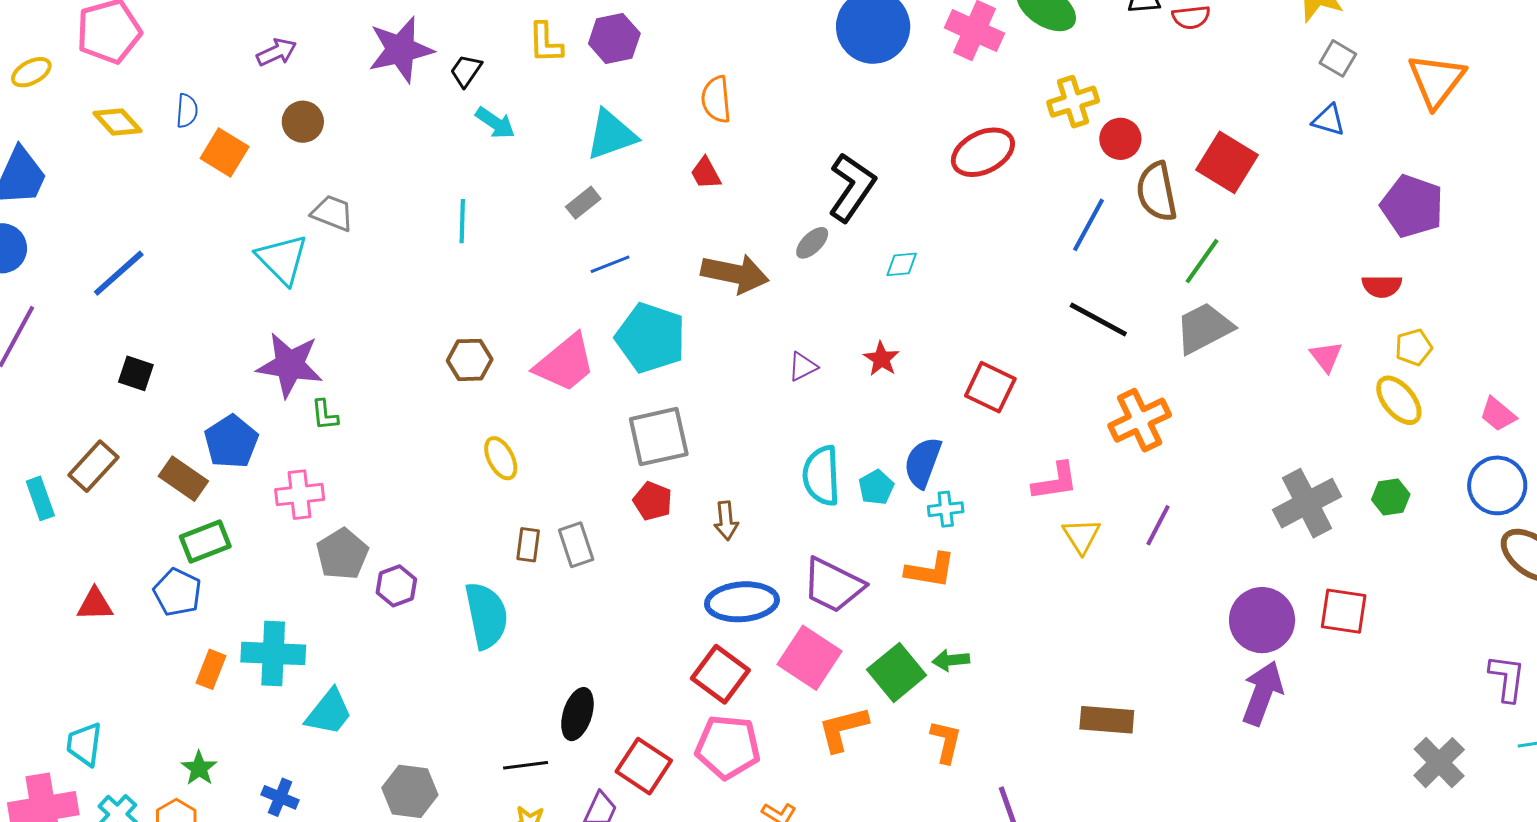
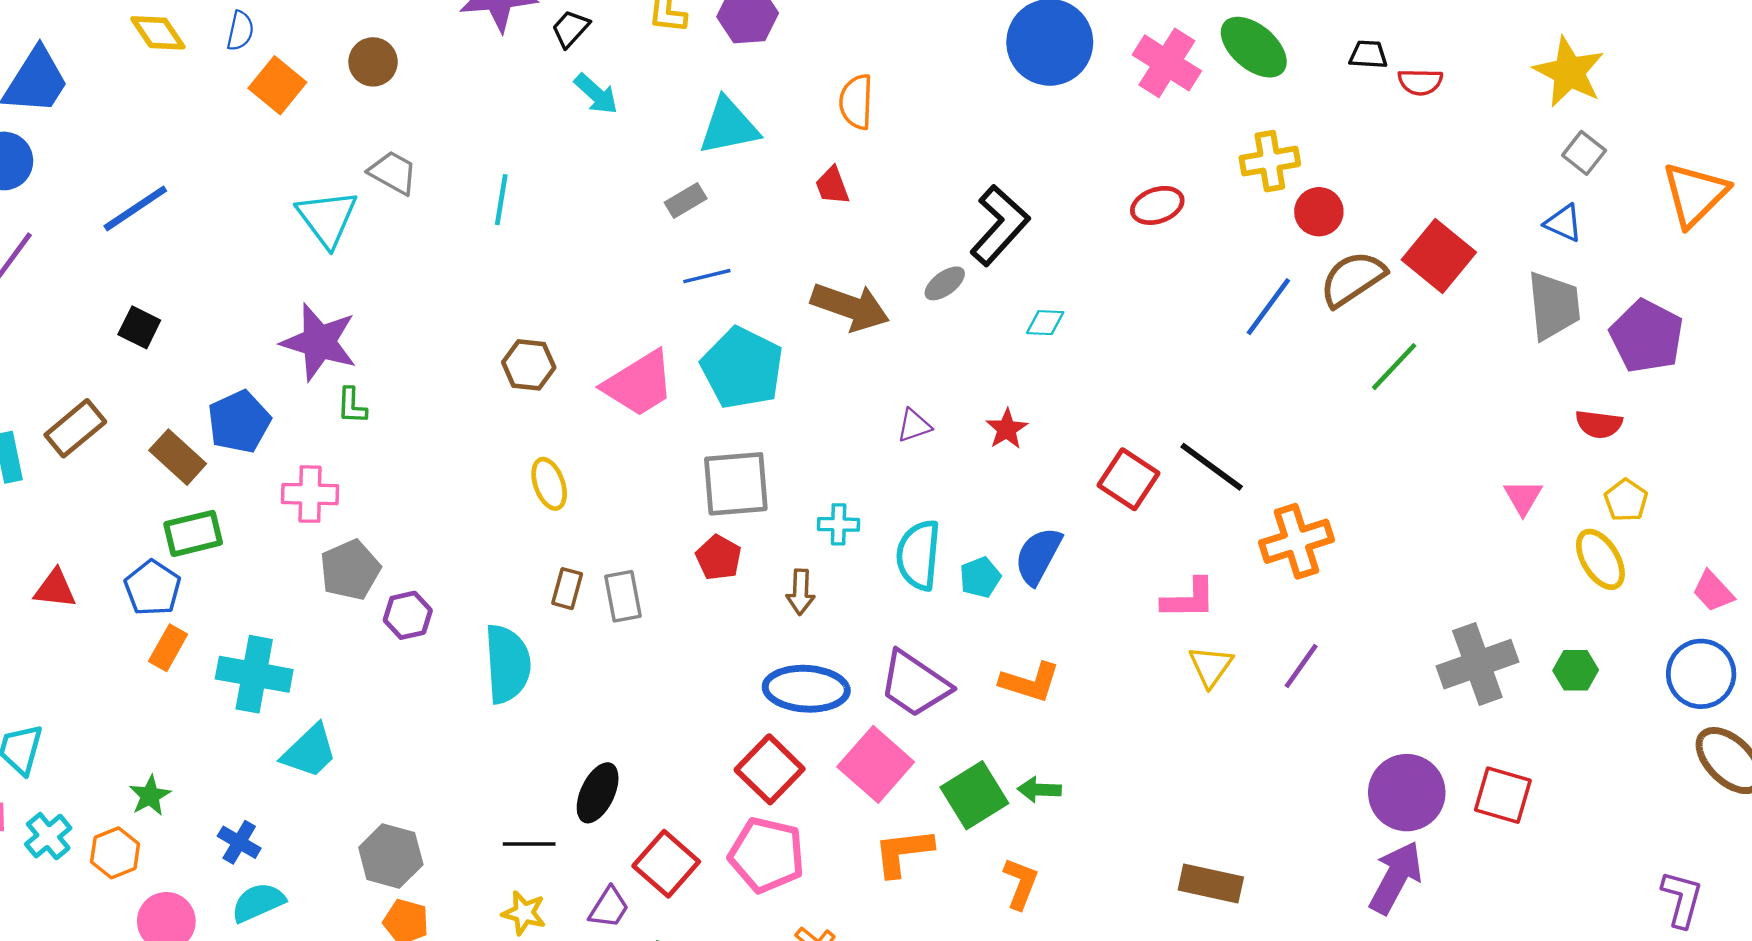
red ellipse: (983, 152) -> (1157, 205), size x0.7
brown semicircle: (1157, 192) -> (1353, 279), turned 60
cyan line: (462, 221) -> (501, 200), moved
black line: (1098, 319) -> (1212, 467), moved
gray trapezoid: (1204, 328) -> (1554, 306), moved, turned 104
yellow pentagon: (1414, 347) -> (1626, 500), turned -30
cyan cross: (946, 509) -> (839, 524), moved
orange rectangle: (211, 669) -> (168, 648), moved

